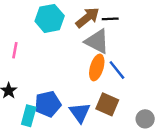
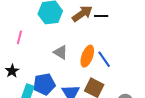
gray triangle: (97, 41) -> (61, 52), moved, size x0.7

